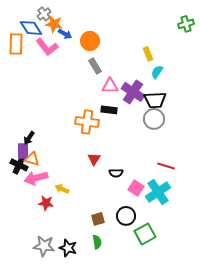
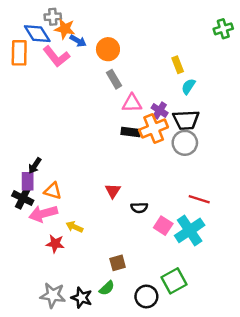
gray cross: (44, 14) -> (53, 17), turned 32
purple cross: (133, 92) -> (160, 110), size x0.6
orange cross: (87, 122) -> (154, 128), moved, turned -30
orange triangle: (32, 159) -> (53, 191), moved
black circle: (126, 216) -> (146, 296), moved
green semicircle: (97, 242) -> (107, 288), moved, turned 56

